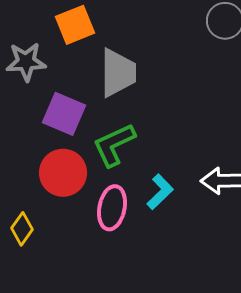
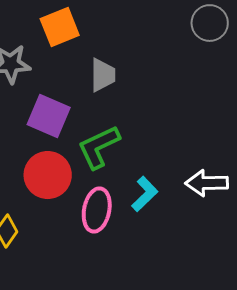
gray trapezoid: (118, 73) -> (103, 75), size x0.7

